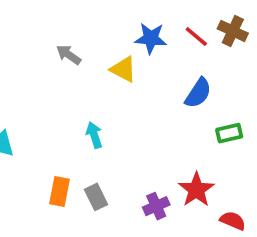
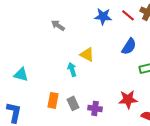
yellow triangle: (123, 69) -> (87, 54), moved
red star: (196, 190) -> (128, 99), turned 30
purple cross: (156, 206) -> (95, 108), moved, turned 32

